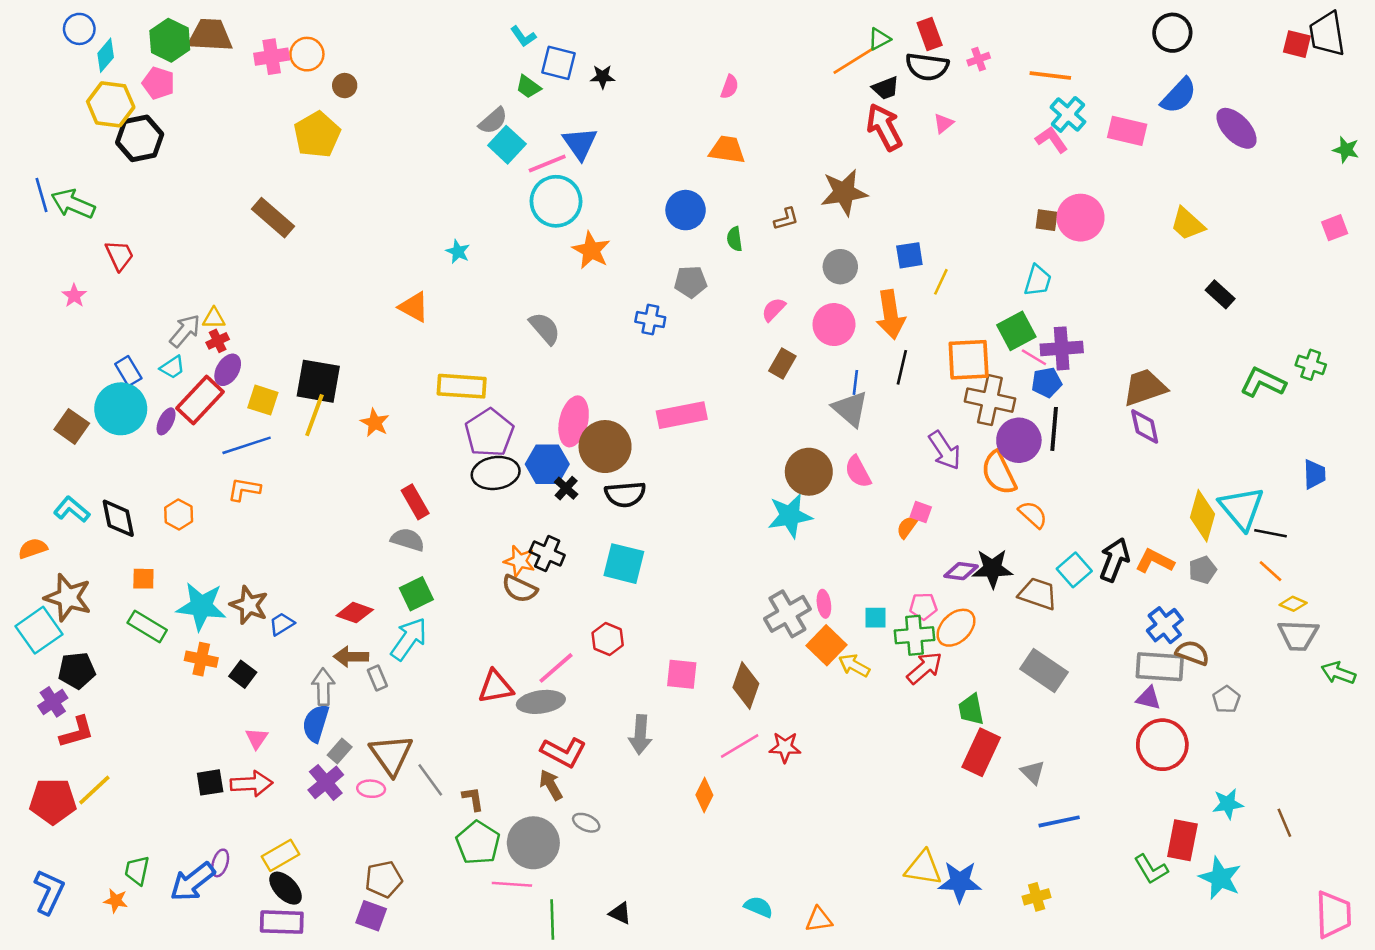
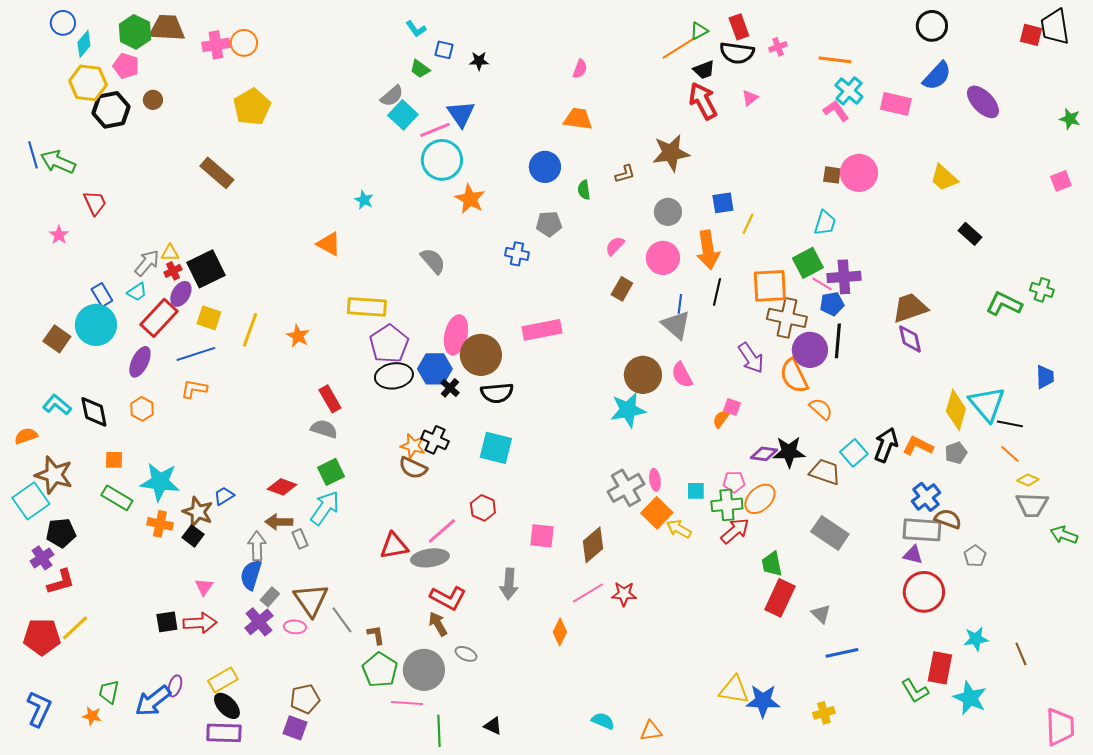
blue square: (559, 63) -> (444, 50), size x0.7
brown circle: (345, 86) -> (153, 100), moved
black square: (318, 381) -> (206, 269), moved, turned -36
purple ellipse: (166, 421) -> (140, 362), moved, size x1.4
brown star: (249, 605) -> (198, 512), moved
brown diamond: (746, 686) -> (593, 545), turned 30

